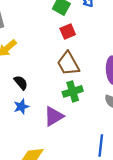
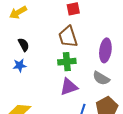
purple triangle: (54, 116) -> (69, 87), moved

